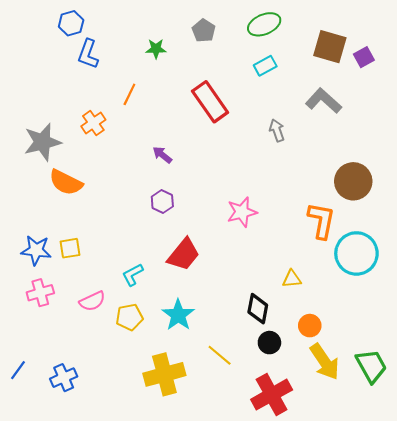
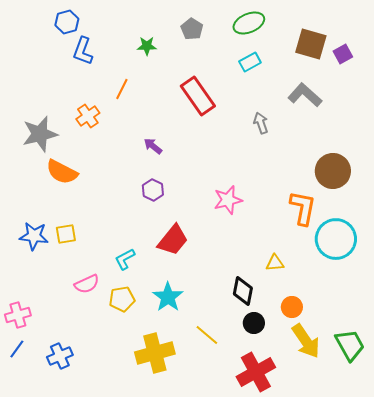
pink cross: (40, 293) -> (18, 315), moved

